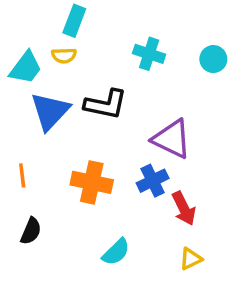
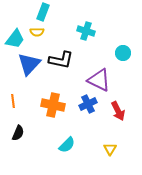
cyan circle: (213, 59) -> (123, 53), moved
red arrow: (184, 208) -> (118, 111), moved
yellow triangle: (191, 259) -> (110, 149), turned -32

